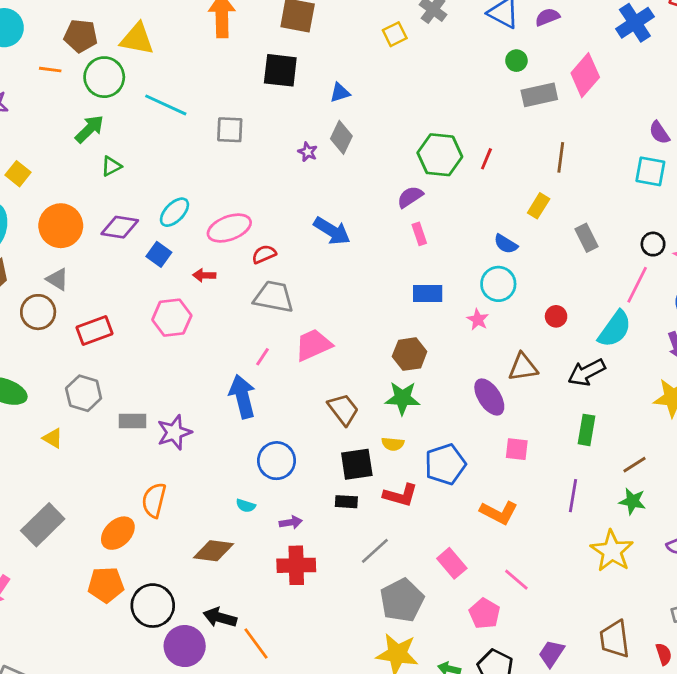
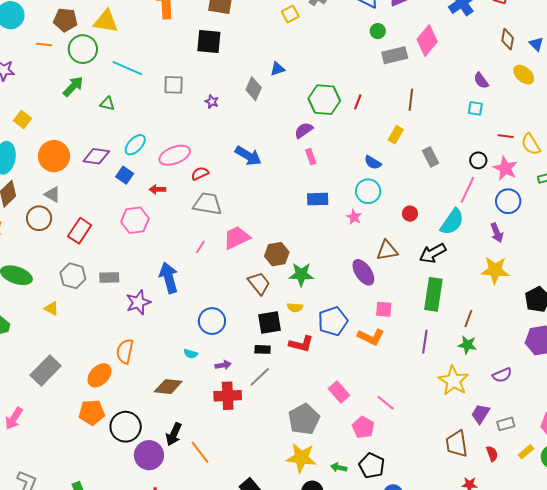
blue triangle: (340, 93) -> (277, 69), moved
purple star: (308, 152) -> (212, 102), moved
green triangle: (111, 166) -> (107, 104), moved, turned 42
cyan square: (650, 171) -> (475, 108), size x0.7
red rectangle: (95, 331) -> (80, 231), turned -35
brown hexagon: (410, 354) -> (277, 254), moved
blue arrow: (242, 396) -> (169, 278), moved
gray rectangle: (133, 421) -> (109, 278), moved
green rectangle: (586, 430) -> (433, 294), size x1.5
brown line: (635, 465) -> (468, 319), turned -36
orange L-shape: (499, 513) -> (371, 337), moved
gray line: (375, 551) -> (260, 377), moved
black arrow: (220, 617) -> (174, 434), turned -80
purple trapezoid: (551, 653) -> (480, 414), moved

